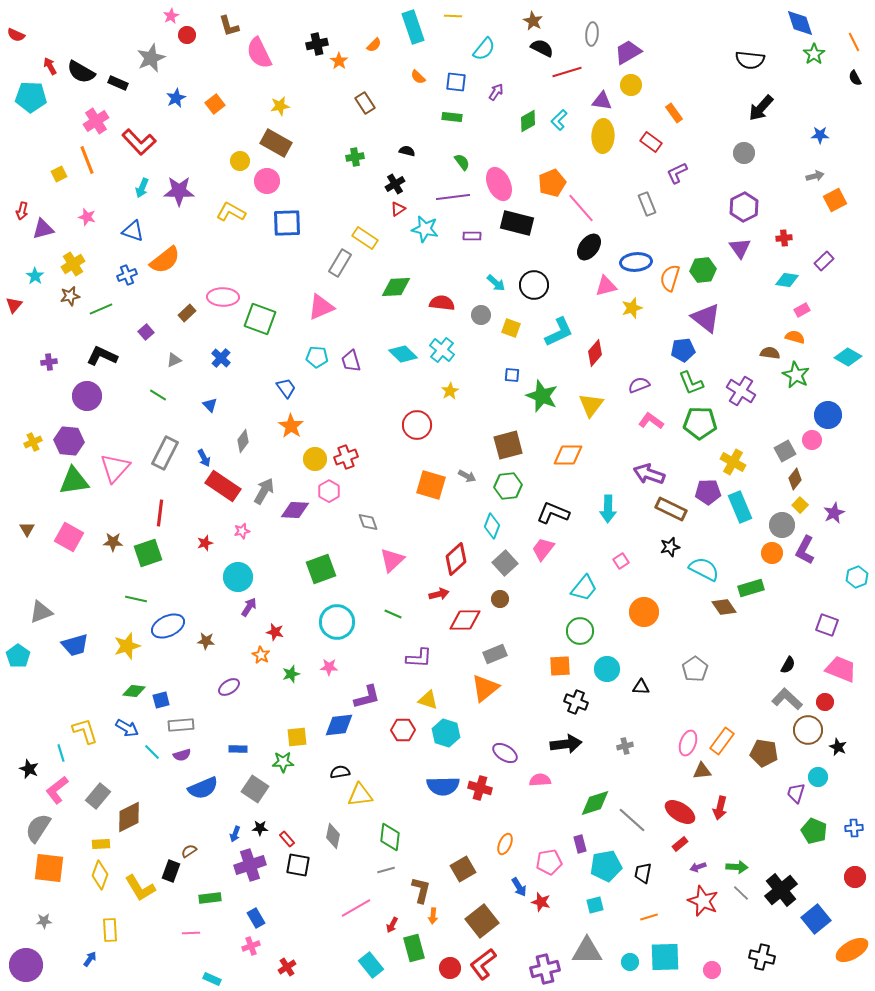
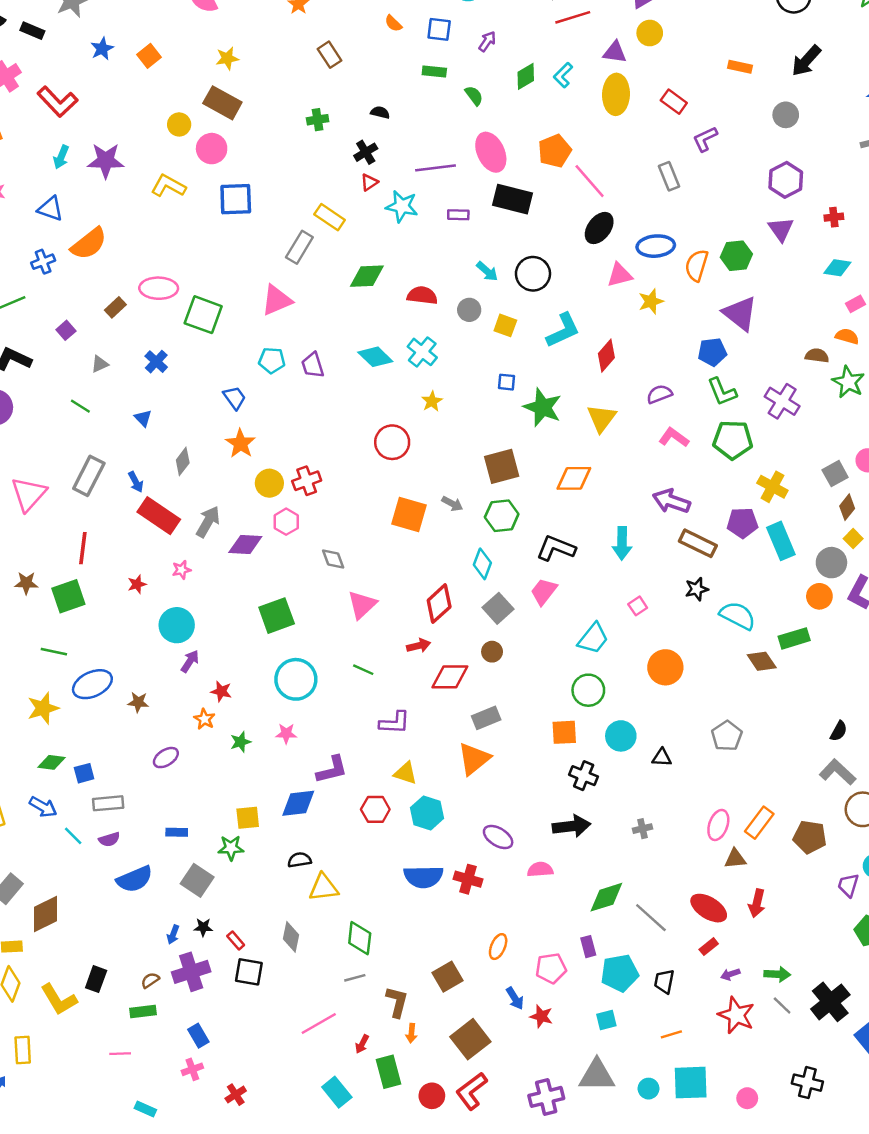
orange rectangle: (674, 113) -> (740, 67), moved, turned -42
green semicircle: (462, 162) -> (474, 96), moved
brown semicircle: (189, 851) -> (150, 980), moved

